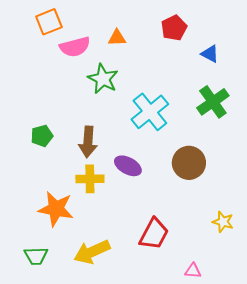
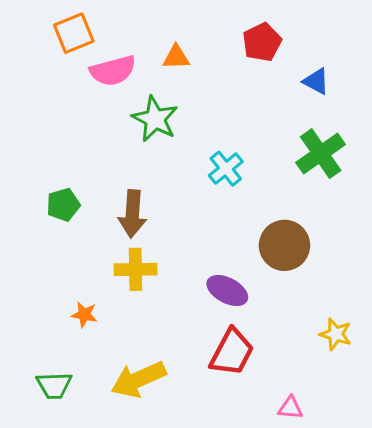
cyan cross: (150, 112) -> (226, 169), size x0.6
purple ellipse: (128, 166) -> (227, 291), moved
orange star: (56, 209) -> (84, 315), size x0.5

